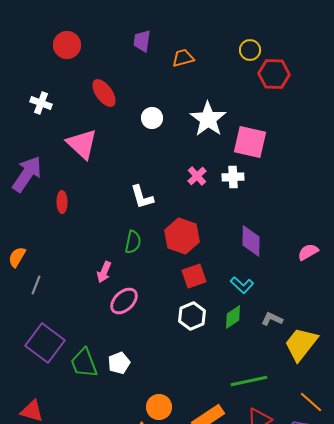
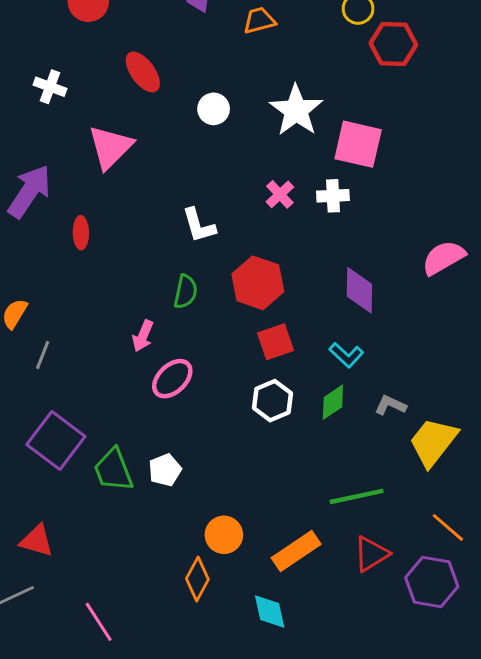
pink triangle: (82, 144) -> (110, 147), turned 32
pink semicircle: (308, 252) -> (444, 258), moved, size x1.4

